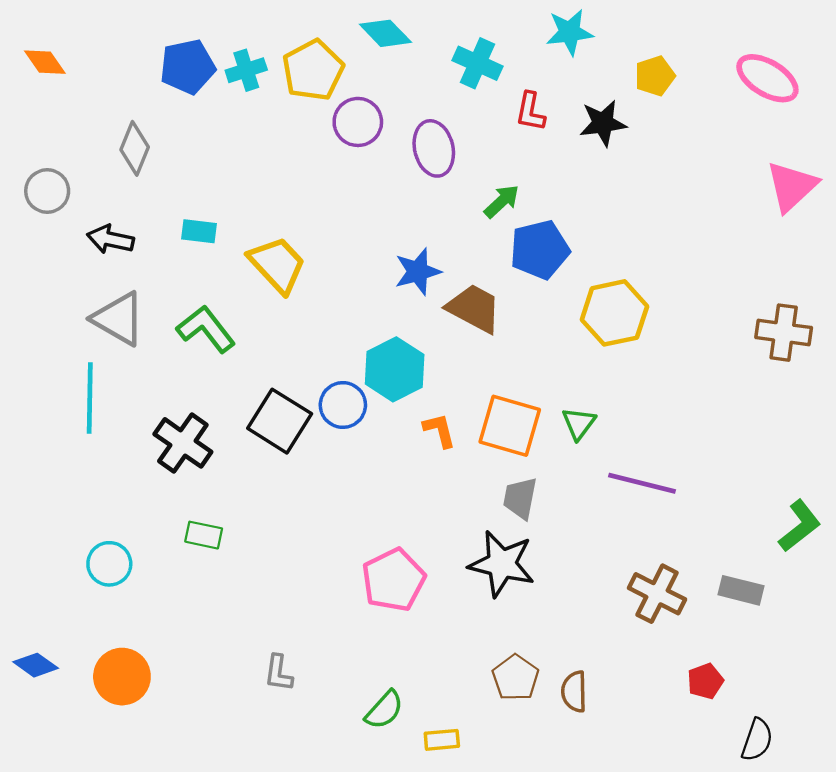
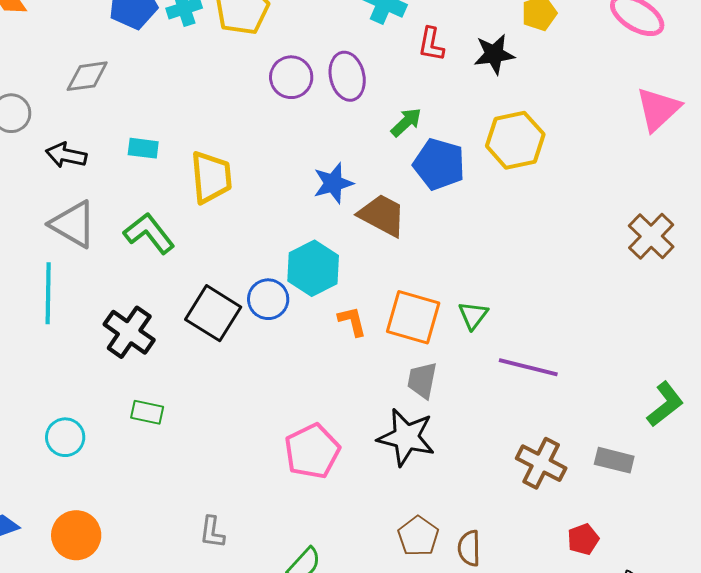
purple circle: (358, 122) -> (291, 77), moved
gray diamond: (135, 148) -> (87, 76), turned 60
blue pentagon: (540, 250) -> (439, 164), turned 30
yellow trapezoid: (277, 265) -> (211, 177), turned 38
yellow hexagon: (614, 313) -> (515, 140), moved
brown cross: (784, 333) -> (651, 236), turned 36

